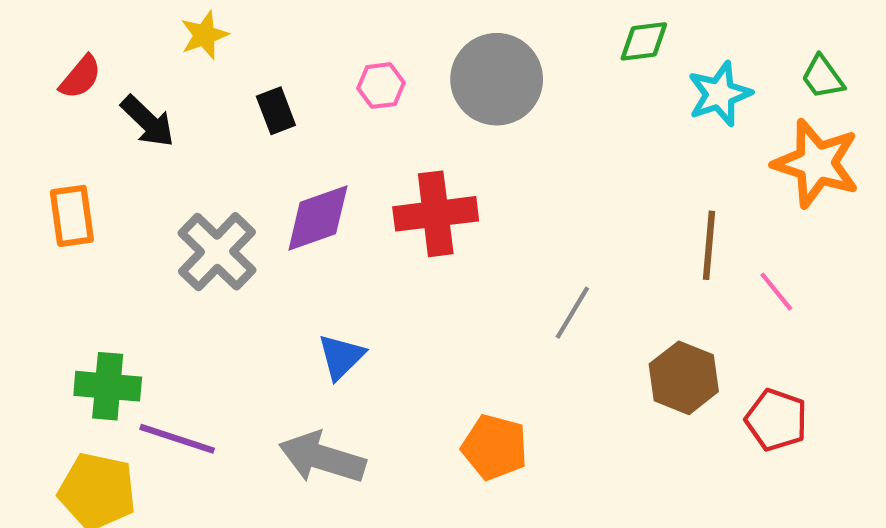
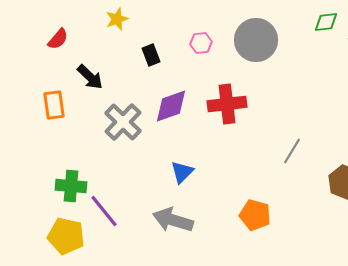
black arrow: (148, 121) -> (90, 77), moved
purple line: (177, 439) -> (104, 211), turned 33

